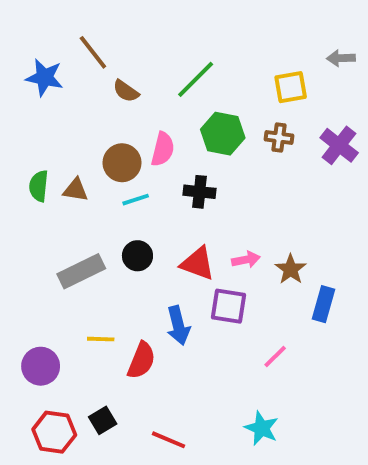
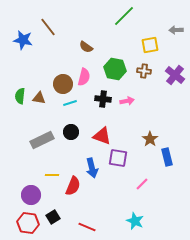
green line: (196, 79) -> (124, 16), moved
brown semicircle: (126, 91) -> (86, 47), moved
pink arrow: (246, 260) -> (127, 101), moved
blue rectangle: (324, 304) -> (167, 157), turned -30
purple circle: (41, 366) -> (31, 195), moved

